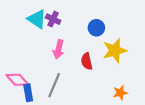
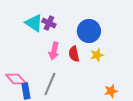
blue circle: (96, 28) -> (89, 31), size x1.5
yellow star: (115, 51) -> (97, 55), moved, size x0.6
red semicircle: (87, 61) -> (74, 54), moved

